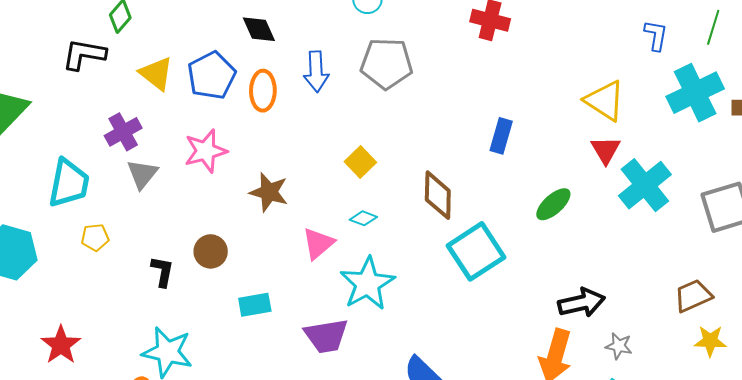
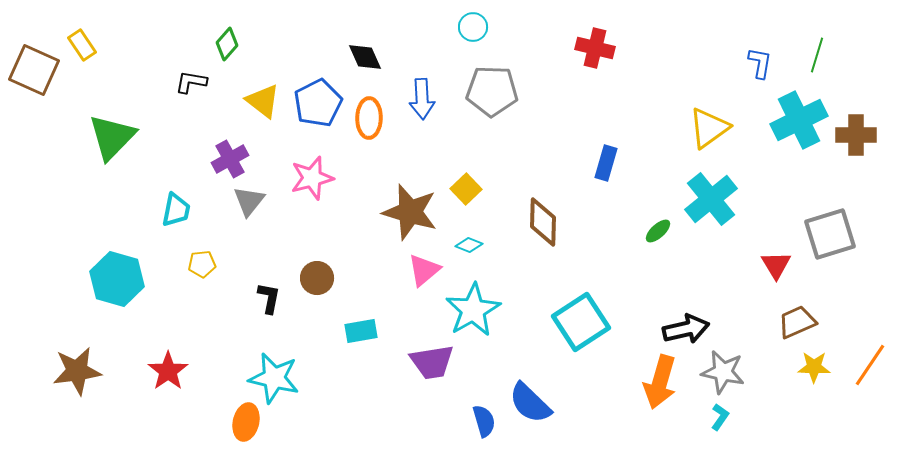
black L-shape: (84, 54) -> (191, 82), size x0.7
yellow triangle: (605, 101) -> (709, 128), turned 51
red triangle: (606, 150) -> (776, 265), moved
cyan trapezoid: (69, 183) -> (176, 210), size x0.7
cyan cross: (645, 185) -> (711, 199), moved
brown star: (269, 192) -> (410, 212), moved, size x1.4
green ellipse: (553, 204) -> (658, 231), size x0.7
cyan square: (476, 251) -> (581, 322), moved
gray star: (619, 346) -> (723, 372), size x1.6

